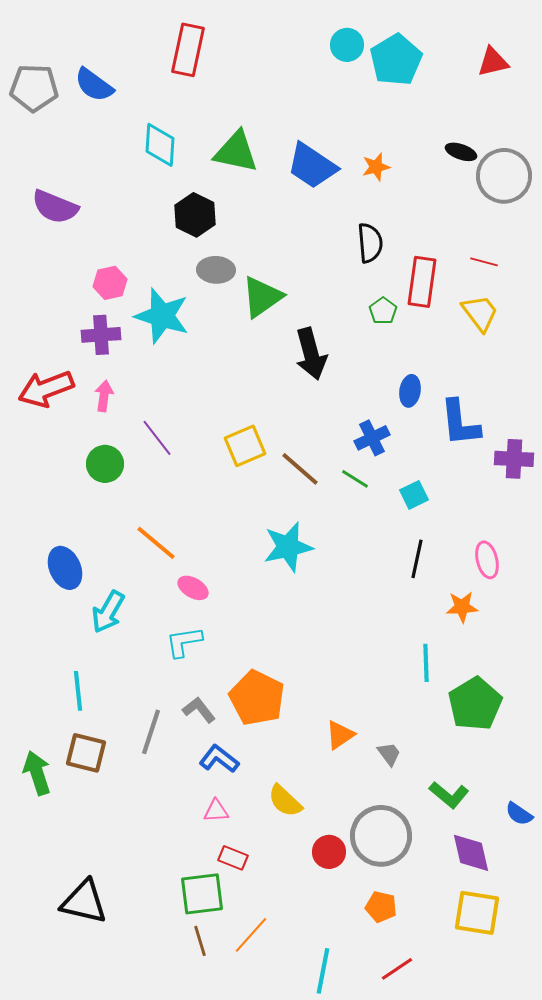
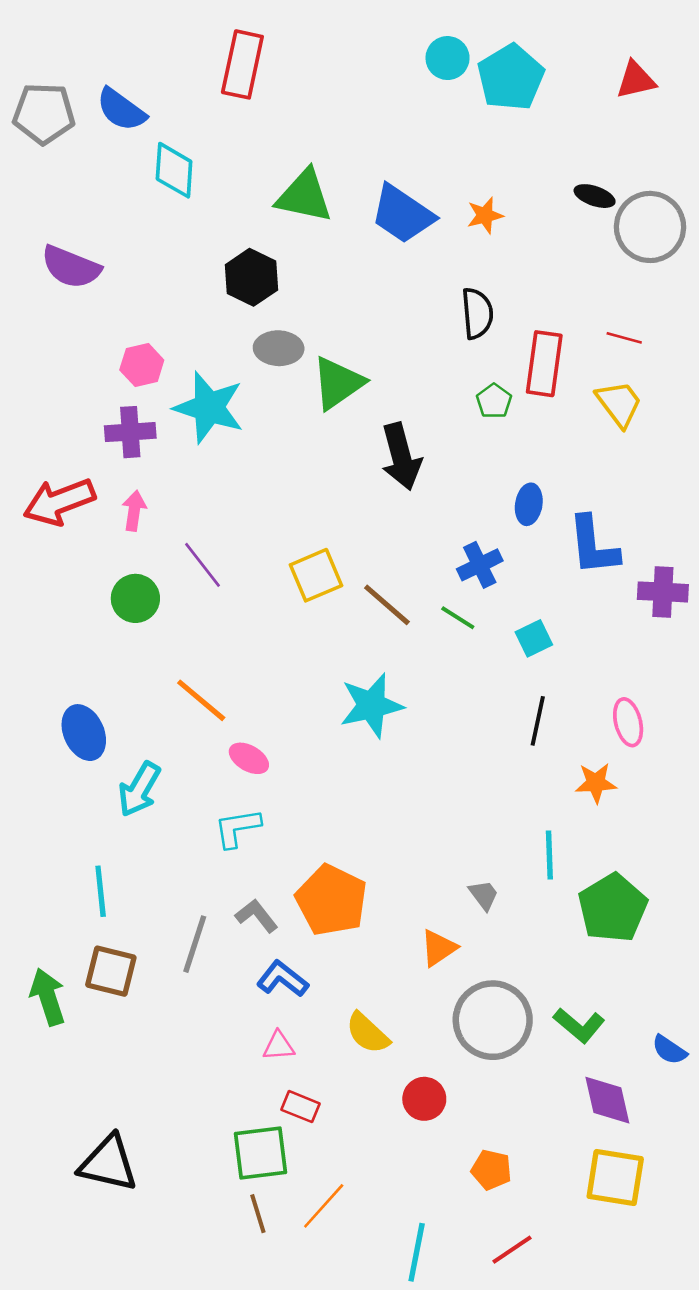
cyan diamond: (160, 145) -> (174, 170), moved
gray trapezoid: (389, 754) -> (484, 895), moved
gray circle: (381, 836) -> (493, 1020), moved

